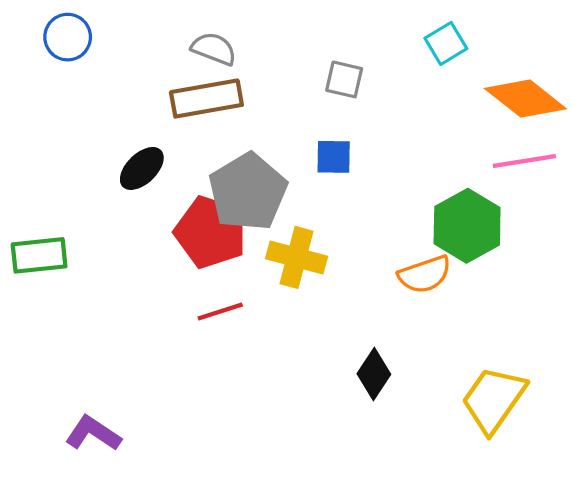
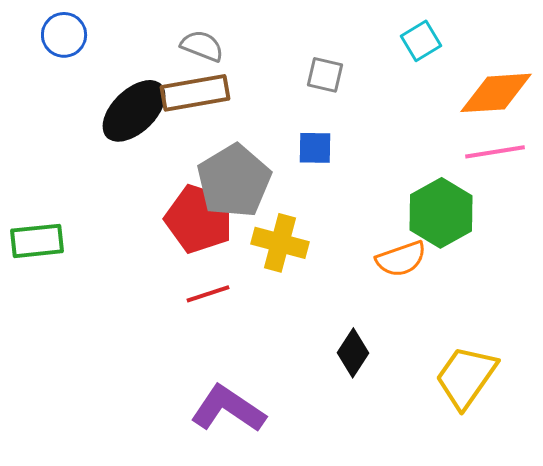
orange diamond: (525, 99) -> (496, 93), turned -42
black ellipse: (142, 168) -> (134, 111), moved, size x1.5
purple L-shape: (93, 433) -> (228, 409), moved, size x1.4

